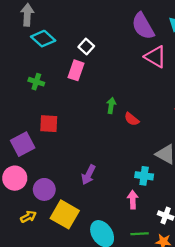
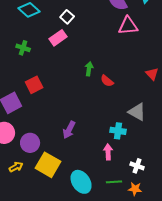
pink triangle: (155, 57) -> (128, 26), turned -35
pink rectangle: (76, 70) -> (58, 38), turned 36
red square: (49, 124) -> (34, 85), turned -30

